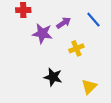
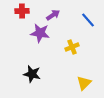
purple arrow: (64, 23) -> (53, 15), moved
black star: (53, 77) -> (32, 74), moved

